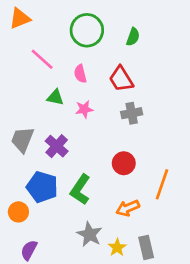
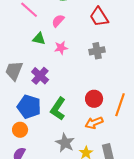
pink semicircle: (80, 74) -> (58, 21), turned 56
red trapezoid: (121, 79) -> (99, 17), moved
red circle: (124, 163) -> (94, 99), moved
orange circle: (18, 212) -> (20, 130), moved

